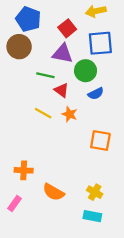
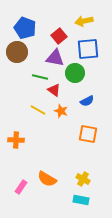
blue semicircle: (96, 94) -> (87, 101), moved
orange cross: (24, 170) -> (16, 140), moved
pink rectangle: (14, 204) -> (21, 187), moved

